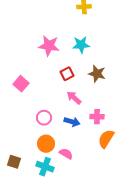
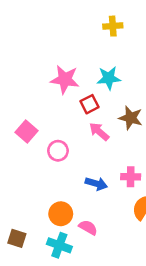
red square: (67, 74) -> (89, 104), moved
pink arrow: (74, 98) -> (99, 132), moved
pink circle: (44, 118) -> (58, 151), moved

